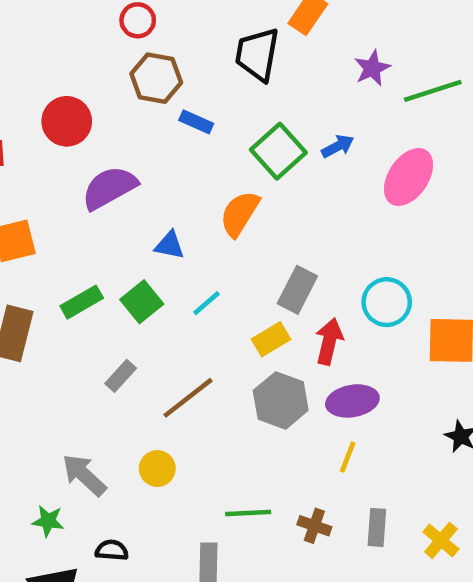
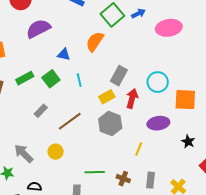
pink ellipse: (409, 177) -> (169, 28), turned 45
cyan line: (207, 303) -> (79, 80), turned -64
purple ellipse: (352, 401) -> (158, 123), moved

